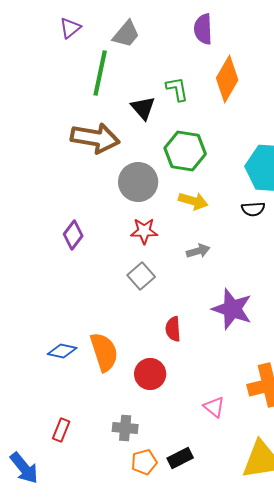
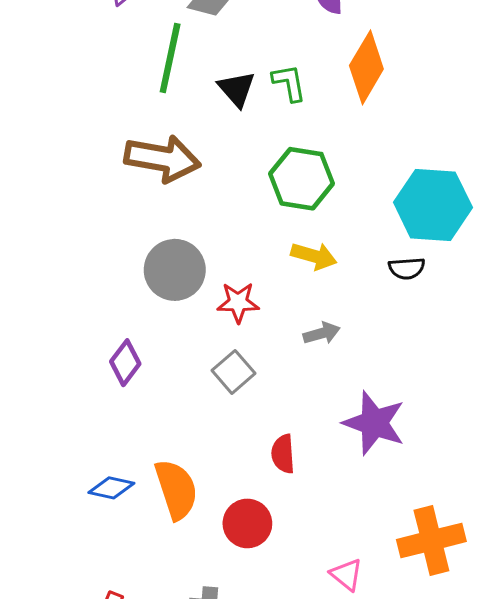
black triangle: (143, 108) -> (237, 89), moved
gray circle: (138, 182) -> (175, 270), moved
purple diamond: (73, 235) -> (125, 363), moved

